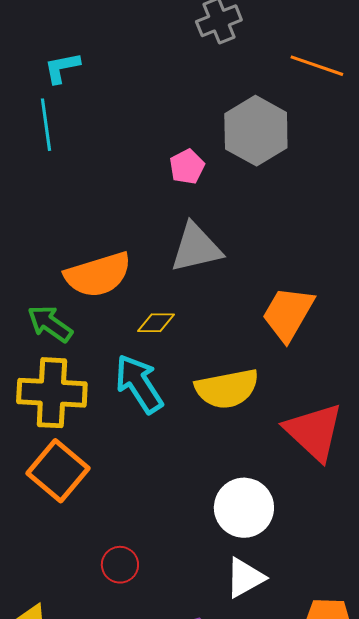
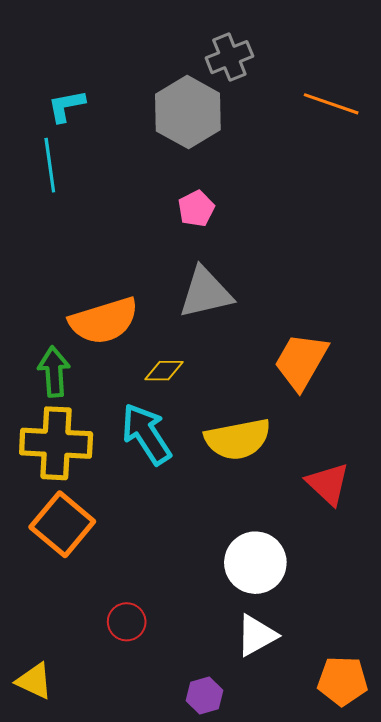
gray hexagon: (256, 131) -> (188, 112), moved
green arrow: (50, 324) -> (54, 372), turned 51
red triangle: (314, 432) -> (328, 484), size x0.7

